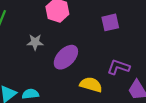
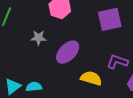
purple square: (110, 22) -> (110, 19), size x1.4

